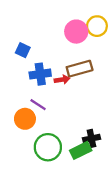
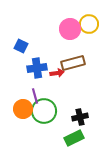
purple line: (38, 105) -> (35, 96), turned 42
black cross: (92, 138) -> (80, 117), moved
green circle: (48, 147) -> (44, 111), moved

